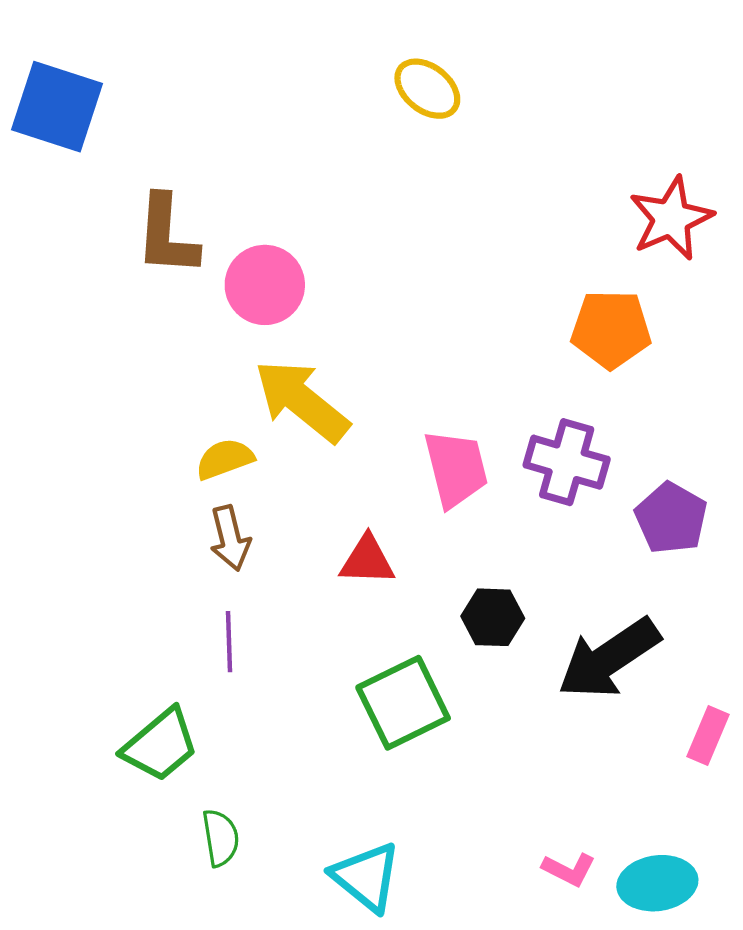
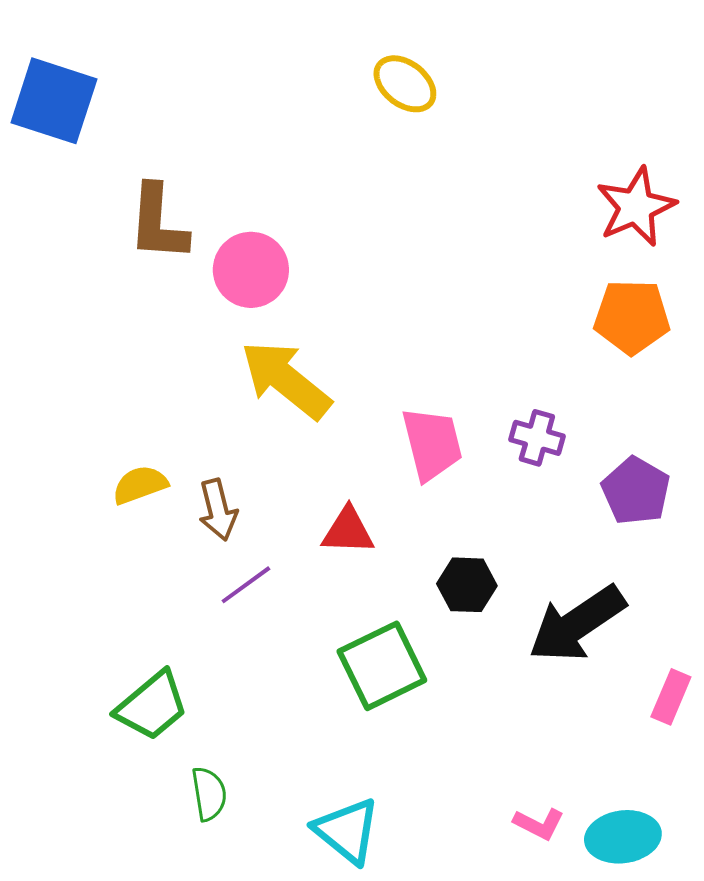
orange pentagon: (611, 329) -> (632, 317), moved
yellow semicircle: (225, 459) -> (140, 485), moved
purple cross: (567, 462) -> (537, 438), size x0.7
purple line: (229, 642) -> (246, 585), moved, turned 56

